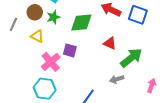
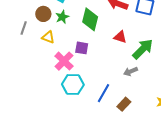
green diamond: (81, 22) -> (90, 19), turned -65
cyan hexagon: (45, 89) -> (73, 85), moved

